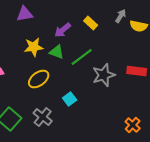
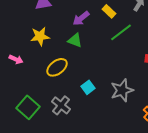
yellow star: (34, 47) -> (40, 36), moved
green line: (82, 57) -> (121, 32), moved
gray star: (104, 75) -> (122, 90), moved

